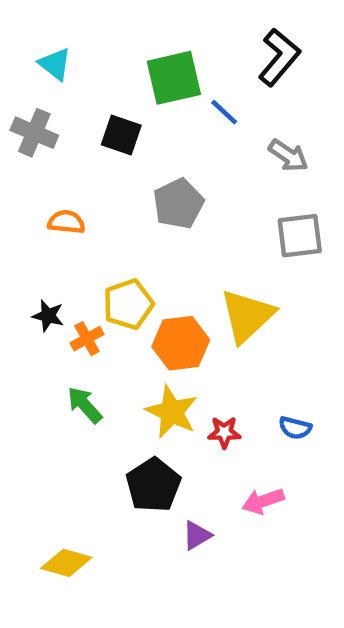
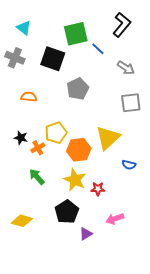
black square: (121, 135) -> (53, 59), size x1.4
blue semicircle: (295, 428) -> (129, 165), moved
yellow diamond: (66, 563) -> (22, 221), moved

